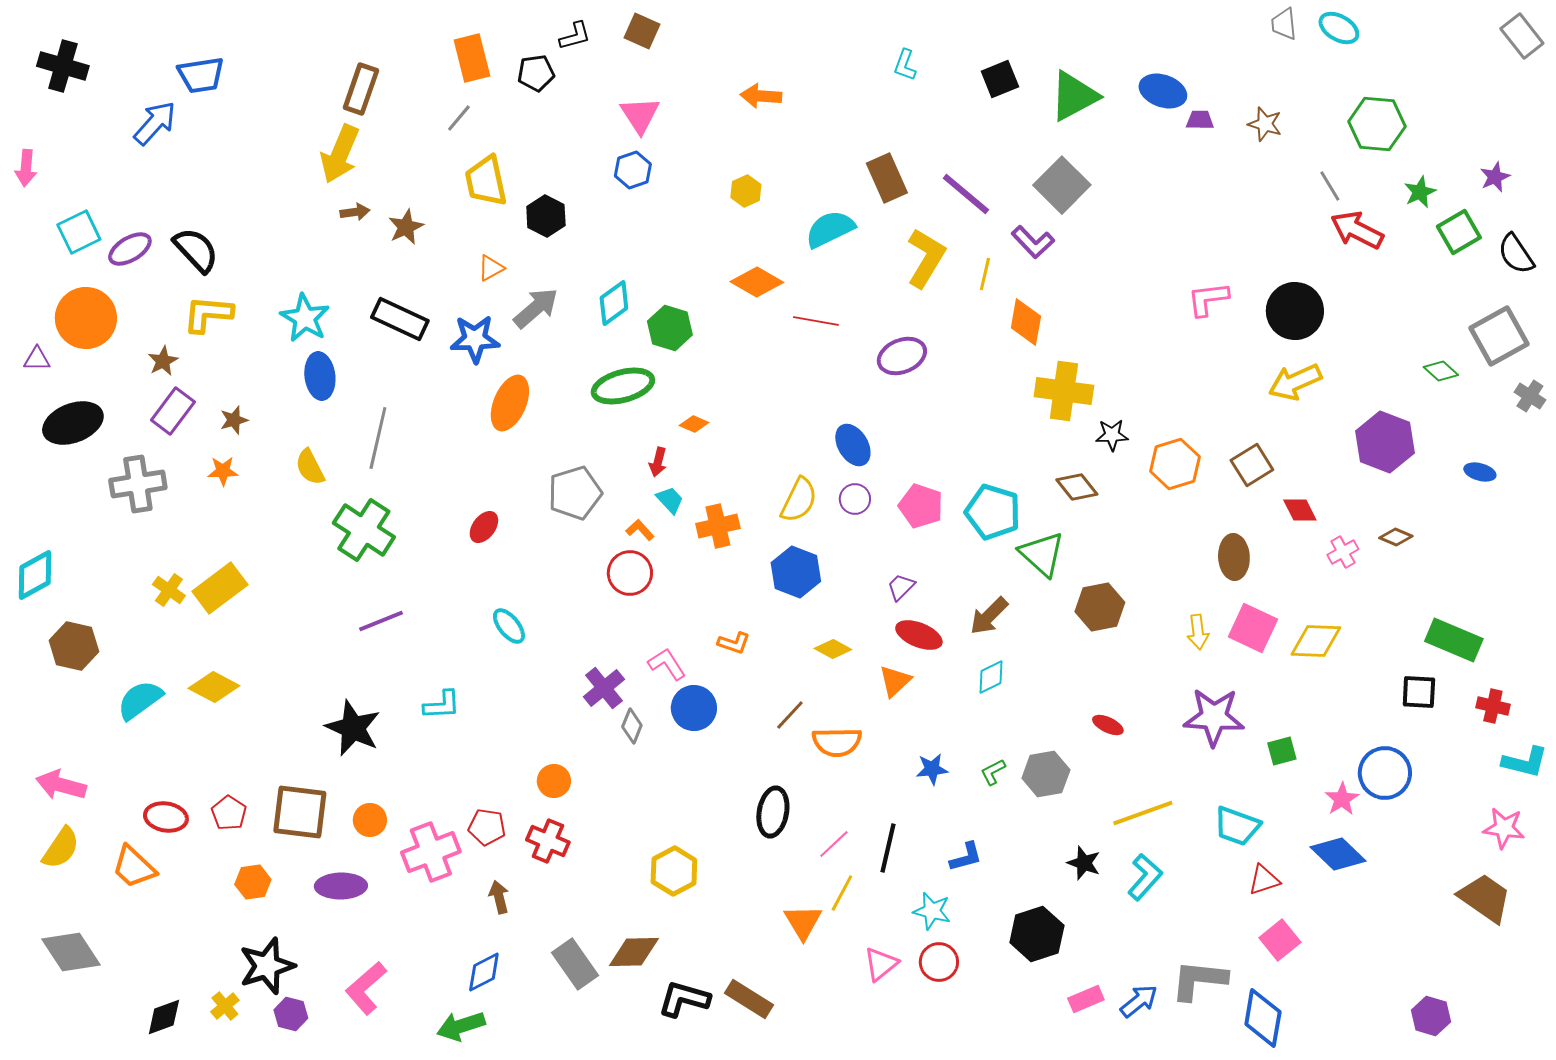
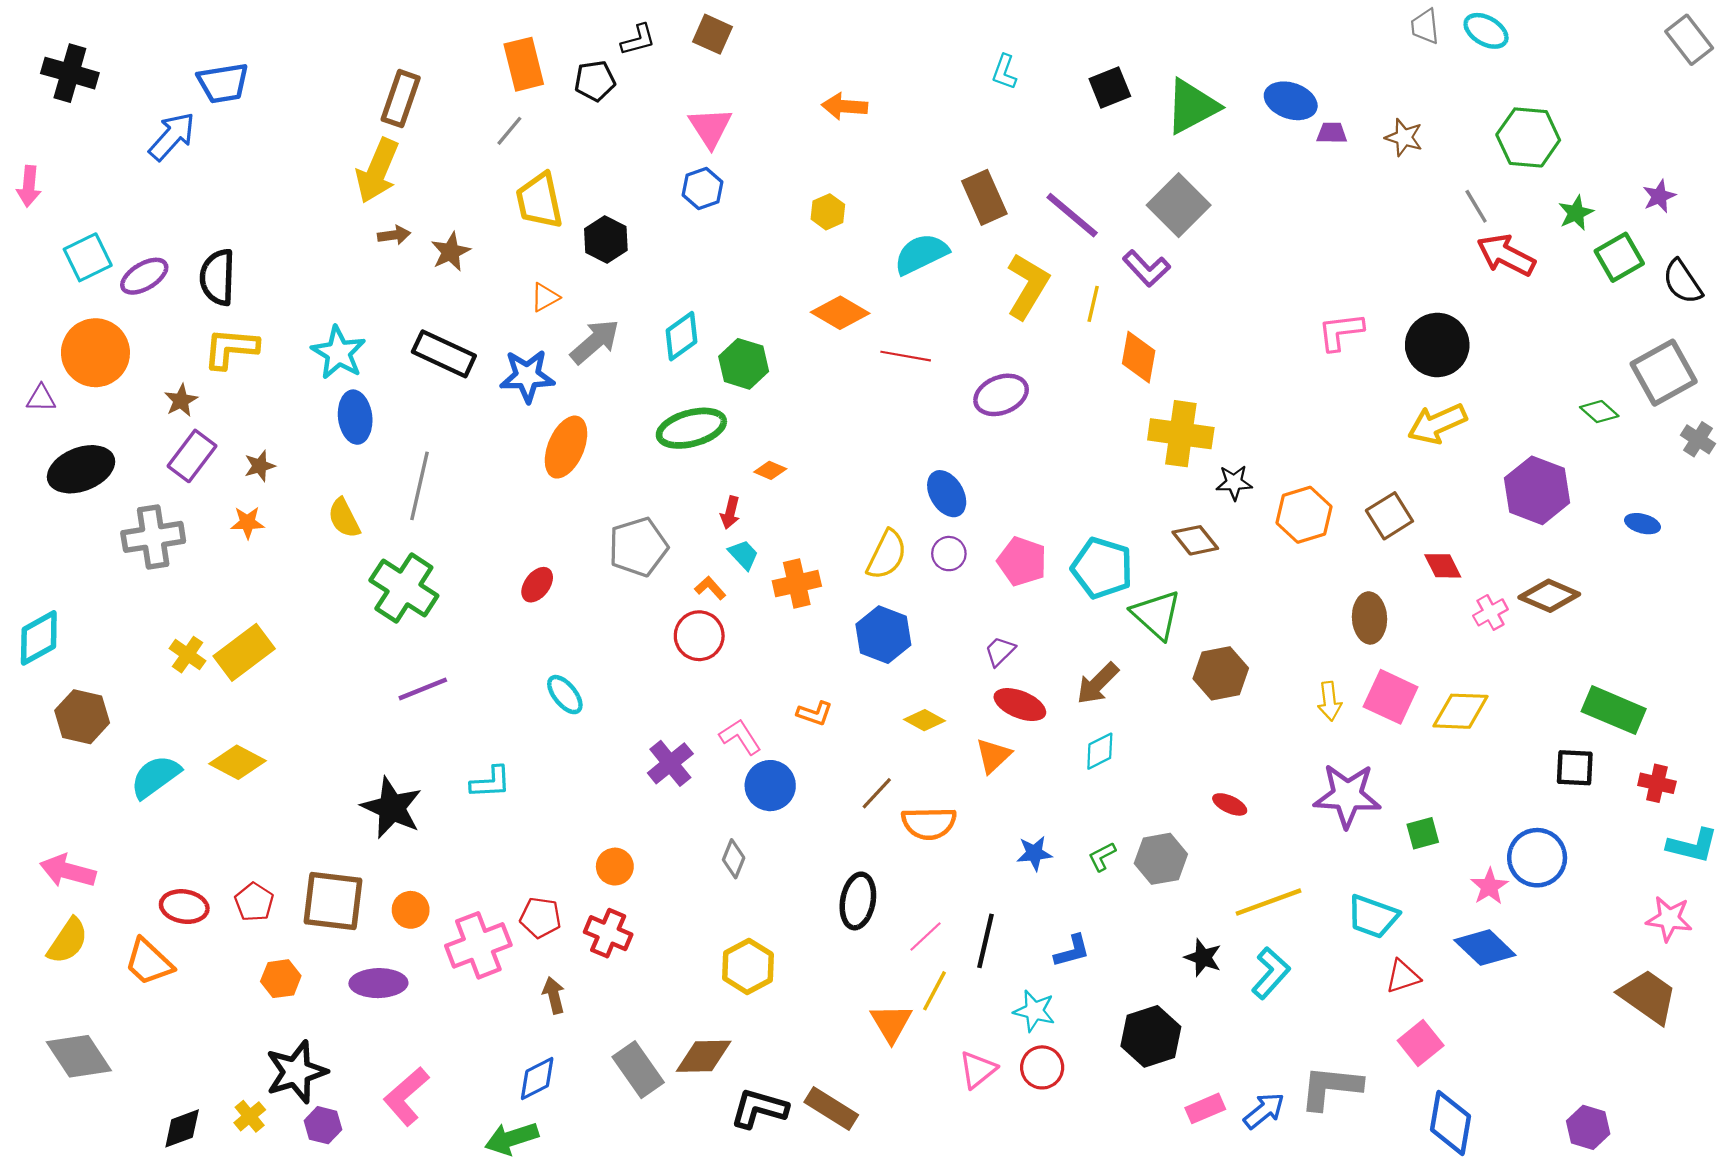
black semicircle: (196, 250) -> (218, 277), turned -135
brown diamond: (1396, 537) -> (1549, 596), size x1.6
gray diamond: (632, 726) -> (734, 859), moved
blue diamond: (1263, 1018) -> (1451, 1123), moved

